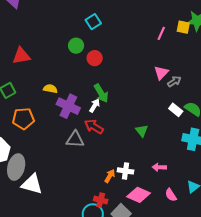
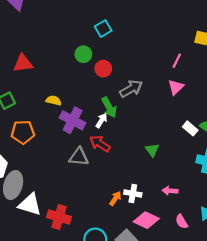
pink line: (161, 33) -> (177, 61), moved
gray arrow: (174, 81) -> (131, 89), moved, size x1.5
red cross: (101, 200) -> (59, 217), moved, size x1.5

